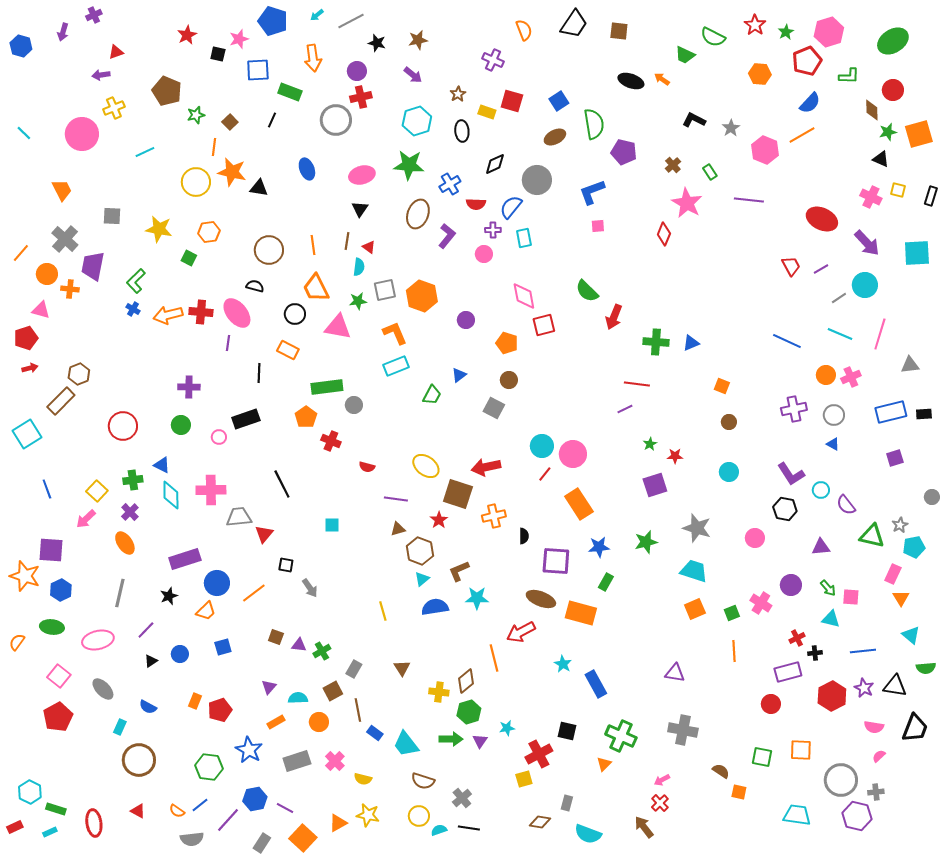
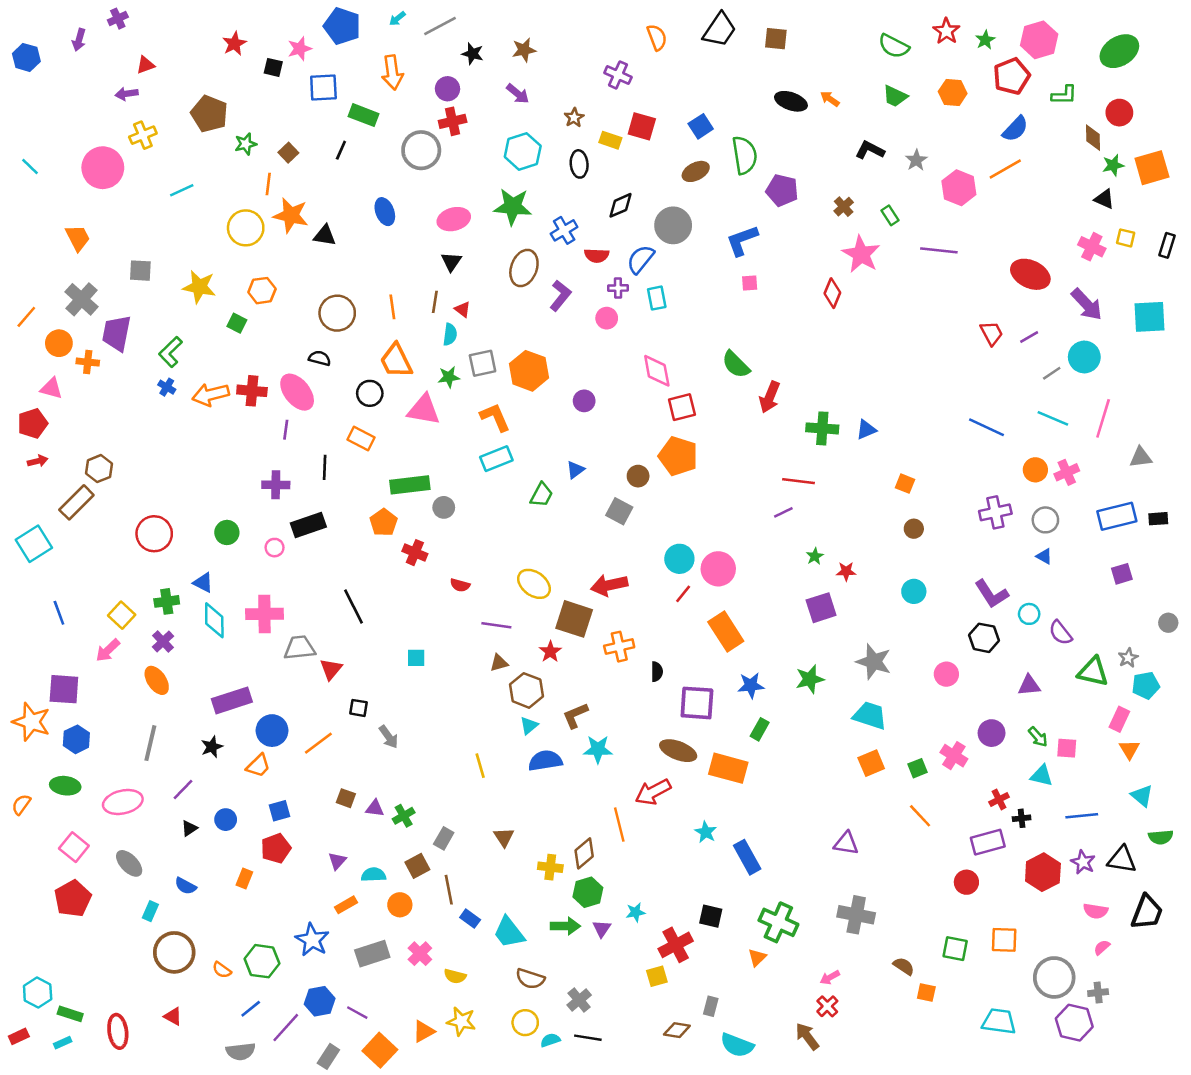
green trapezoid: (685, 55) -> (895, 96), moved
orange pentagon: (507, 343) -> (678, 456), moved, size x1.4
purple cross: (189, 387) -> (276, 485), moved
orange line: (734, 651) -> (920, 816), turned -40
red pentagon: (220, 710) -> (276, 848), moved
orange semicircle: (177, 811) -> (222, 970), moved

